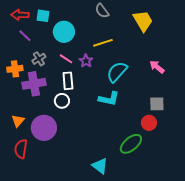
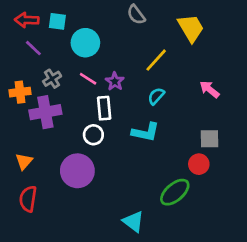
yellow line: (103, 43) -> (156, 60), moved, turned -30
cyan semicircle: (117, 72) -> (156, 96), size x0.6
white rectangle: (68, 81) -> (104, 108), moved
white circle: (62, 101) -> (93, 135), moved
purple circle: (44, 128) -> (77, 171), moved

